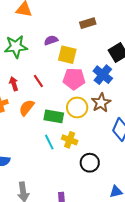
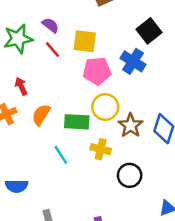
purple semicircle: (51, 40) -> (50, 25), moved, turned 64
red line: (38, 81) -> (53, 50), moved
brown star: (101, 103) -> (131, 125), moved
cyan line: (49, 142) -> (61, 155), moved

